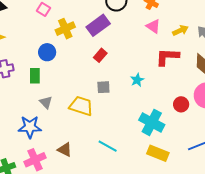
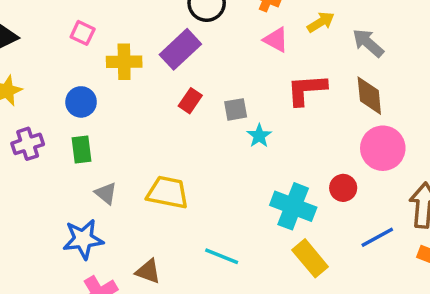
yellow cross: (65, 29) -> (124, 62), turned 30
yellow arrow: (180, 30) -> (321, 22), moved
blue circle: (47, 52) -> (81, 102), moved
gray square: (103, 87) -> (236, 109), moved
red circle: (181, 104) -> (343, 188), moved
yellow rectangle: (158, 153) -> (310, 258), turned 35

